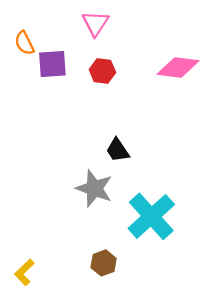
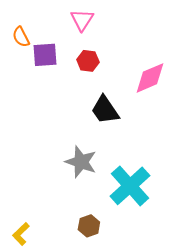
pink diamond: (178, 67) -> (150, 78), moved, turned -30
black trapezoid: (118, 150) -> (105, 110), moved, size x1.4

